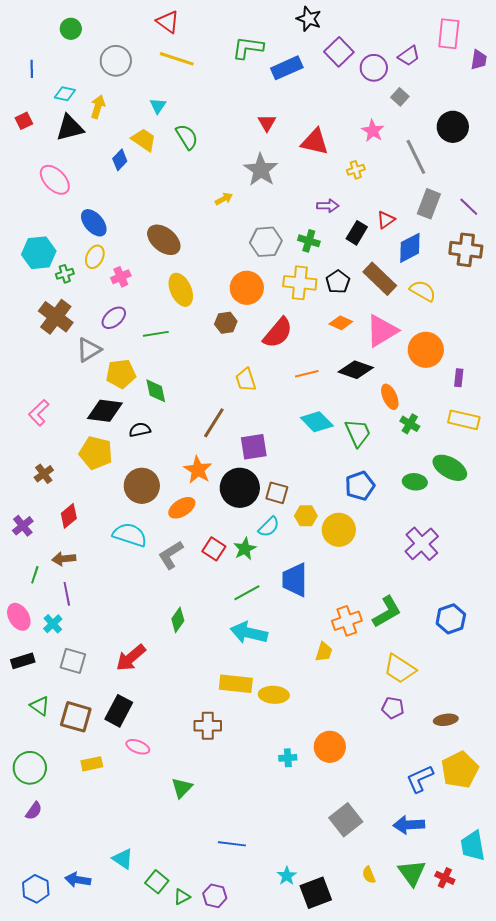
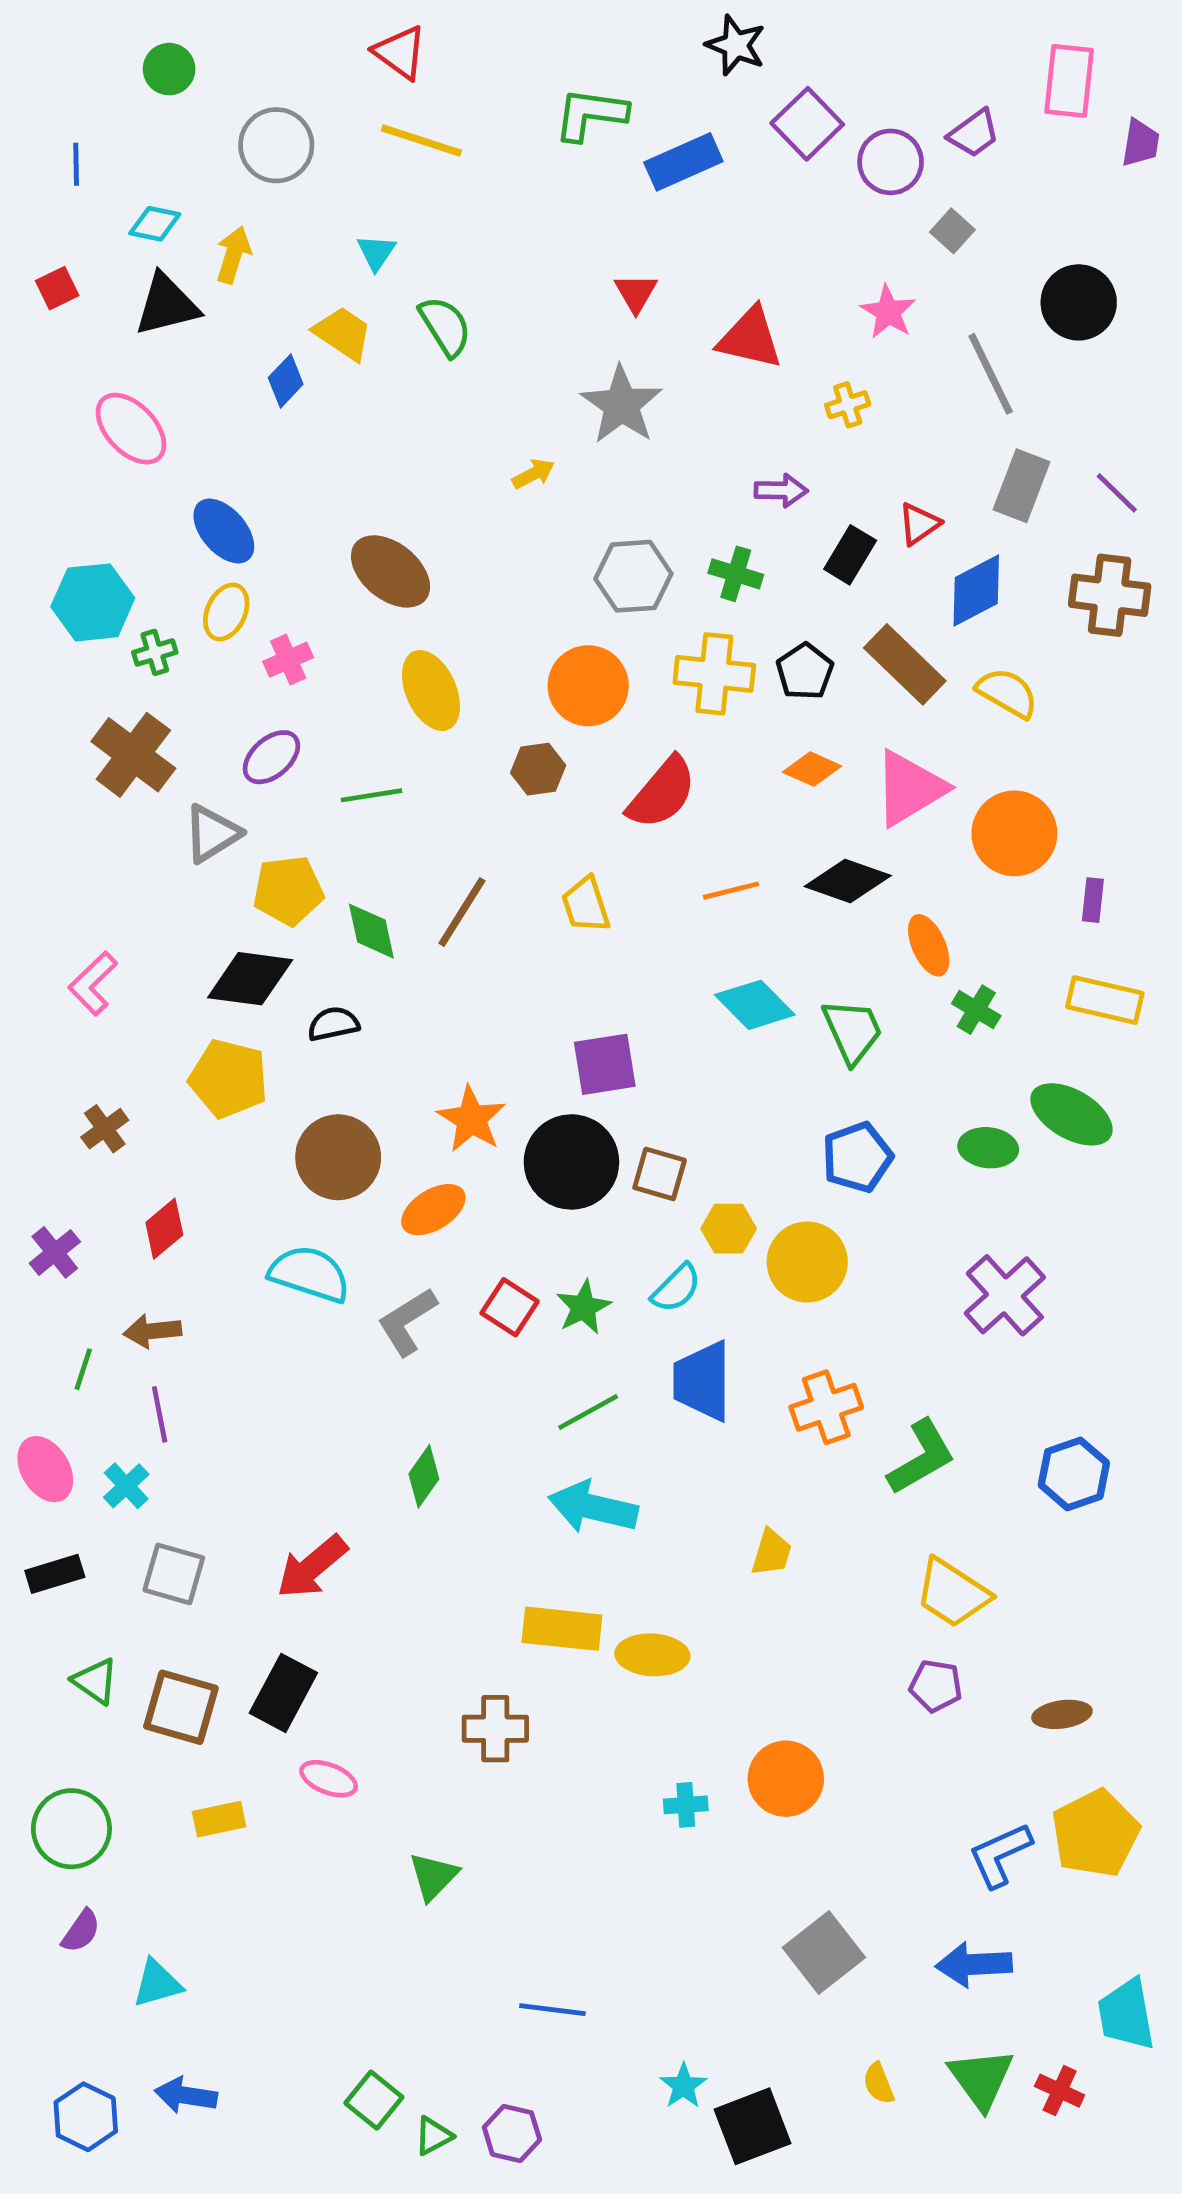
brown line: (214, 423) -> (462, 912), moved
cyan semicircle: (269, 527) -> (676, 1288), moved
orange cross: (347, 621) -> (826, 1407), moved
cyan triangle: (123, 859) -> (157, 1983), moved, turned -50

